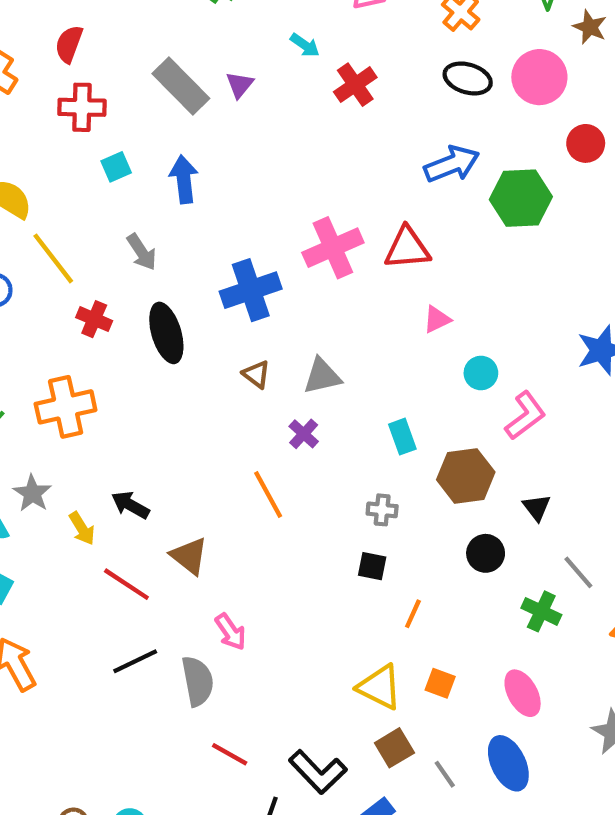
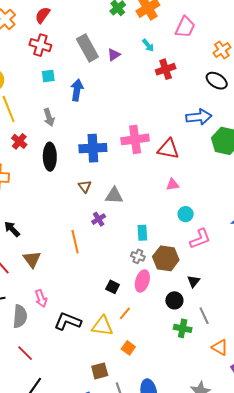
gray cross: (382, 510) -> (138, 256), moved
black circle: (486, 553) -> (174, 300), moved
green cross: (541, 611) -> (183, 328), turned -30
yellow triangle: (380, 687) -> (102, 326), moved, turned -35
pink ellipse: (523, 693) -> (142, 281), moved, turned 30
black L-shape: (318, 772) -> (68, 321), moved, turned 140

